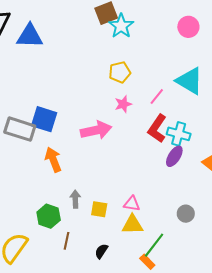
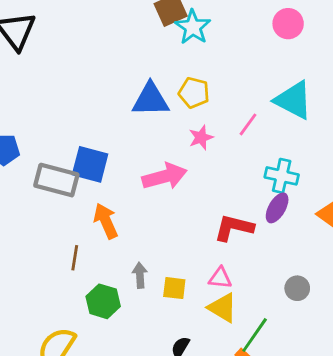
blue triangle: (30, 36) -> (151, 100), moved
yellow pentagon: (120, 72) -> (194, 93), turned 30
red L-shape: (157, 129) -> (234, 228), moved, turned 72
yellow triangle: (132, 225) -> (223, 308), turned 35
brown line: (66, 241) -> (75, 258), moved

